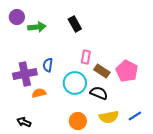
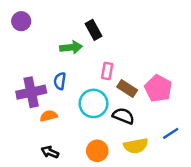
green arrow: (37, 27) -> (71, 47), moved
blue line: (135, 116) -> (171, 133), moved
black arrow: (24, 122) -> (50, 152), moved

